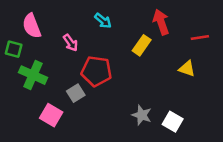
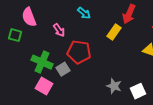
red arrow: (161, 22) -> (129, 14), turned -138
green cross: (33, 75) -> (42, 62), moved
white square: (173, 122) -> (138, 91), turned 35

